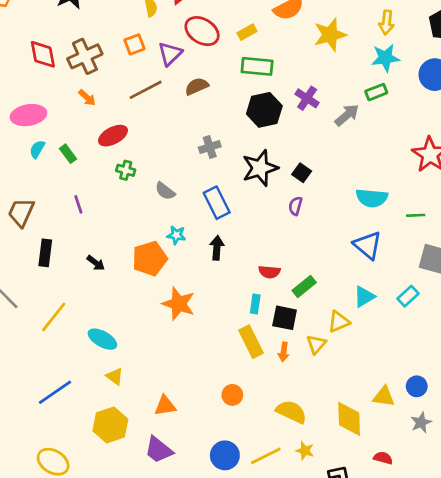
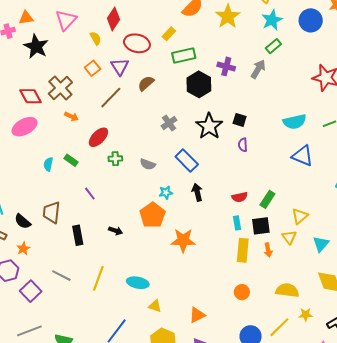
pink ellipse: (28, 115) -> (25, 127), moved
cyan triangle: (364, 297) -> (321, 244), moved
yellow rectangle: (251, 342) -> (243, 250), turned 50

